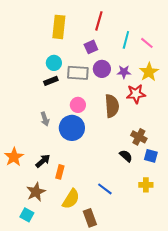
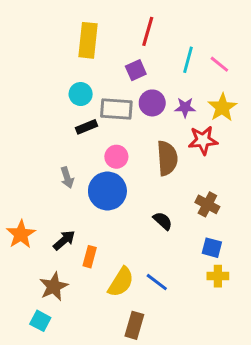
black rectangle: (51, 81) -> (87, 127), moved
black semicircle: (126, 156) -> (163, 221), moved
blue square: (151, 156) -> (212, 248), moved
yellow semicircle: (71, 199) -> (121, 282), moved
brown rectangle: (90, 218) -> (134, 325), turned 36

